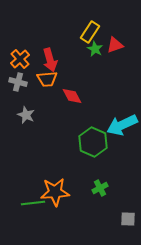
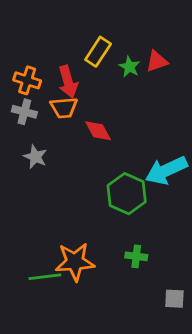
yellow rectangle: (90, 32) -> (98, 52), moved
orange cross: (20, 59) -> (27, 80), turned -30
green cross: (100, 188) -> (136, 256), turned 35

